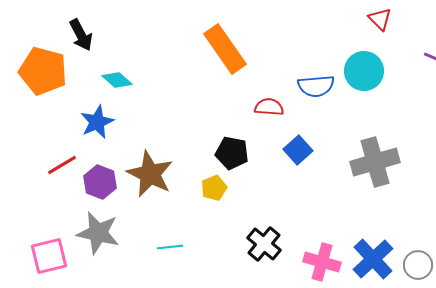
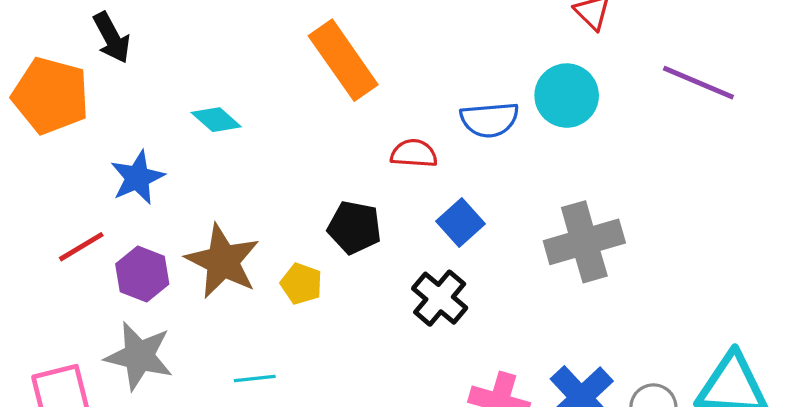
cyan diamond: (117, 80) -> (216, 120), moved
yellow pentagon: (214, 188) -> (301, 284), moved, turned -30
black cross: (264, 244) -> (440, 298), moved

